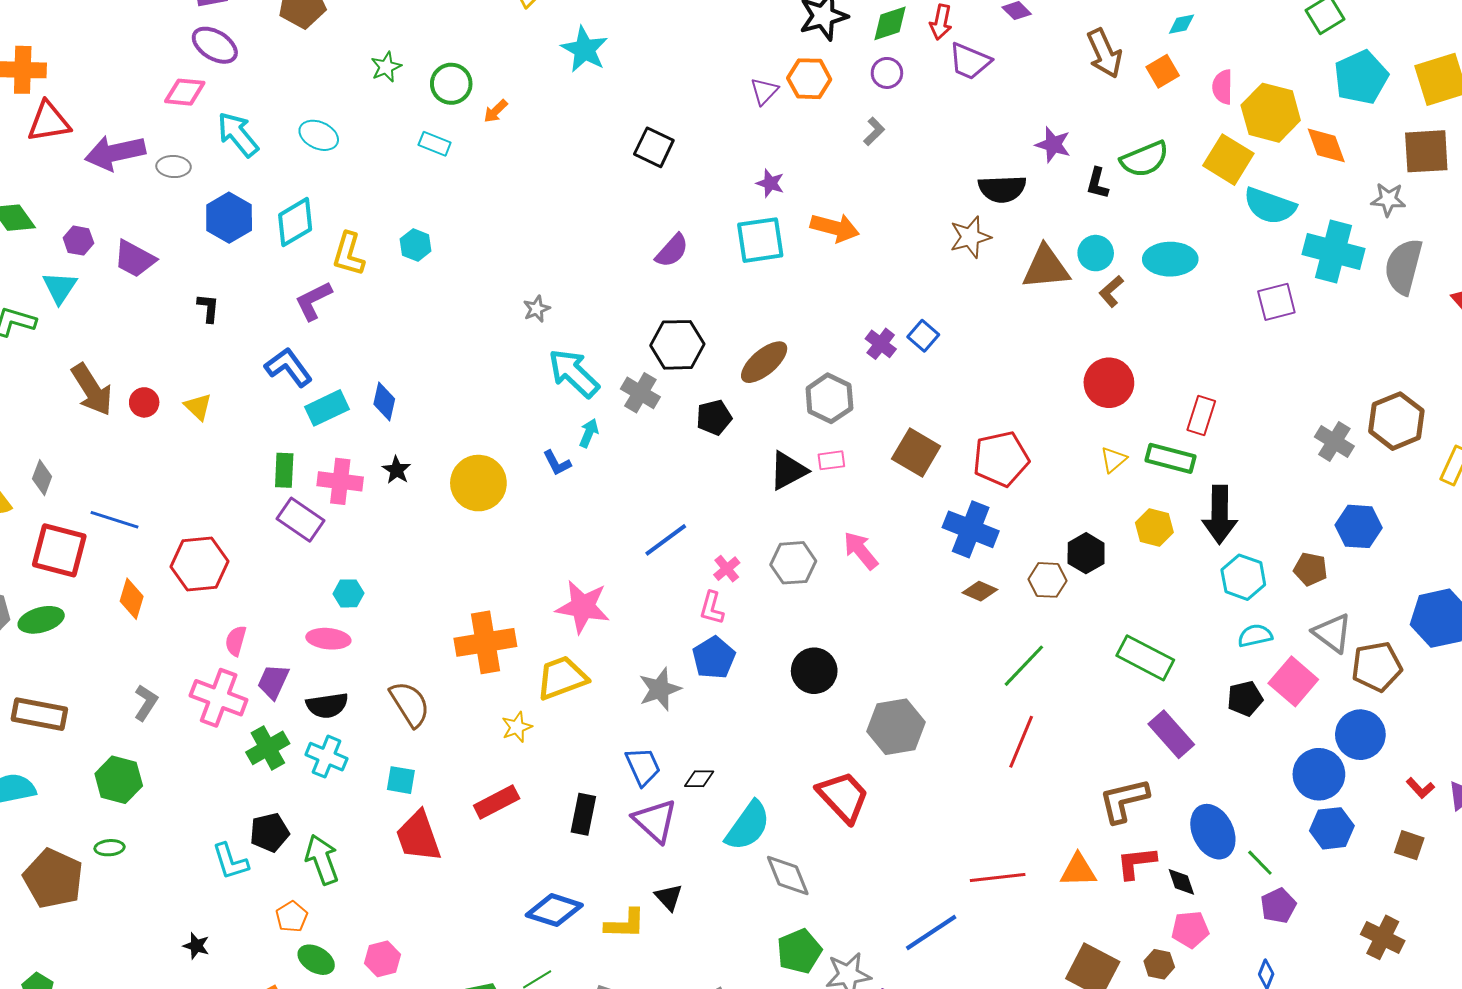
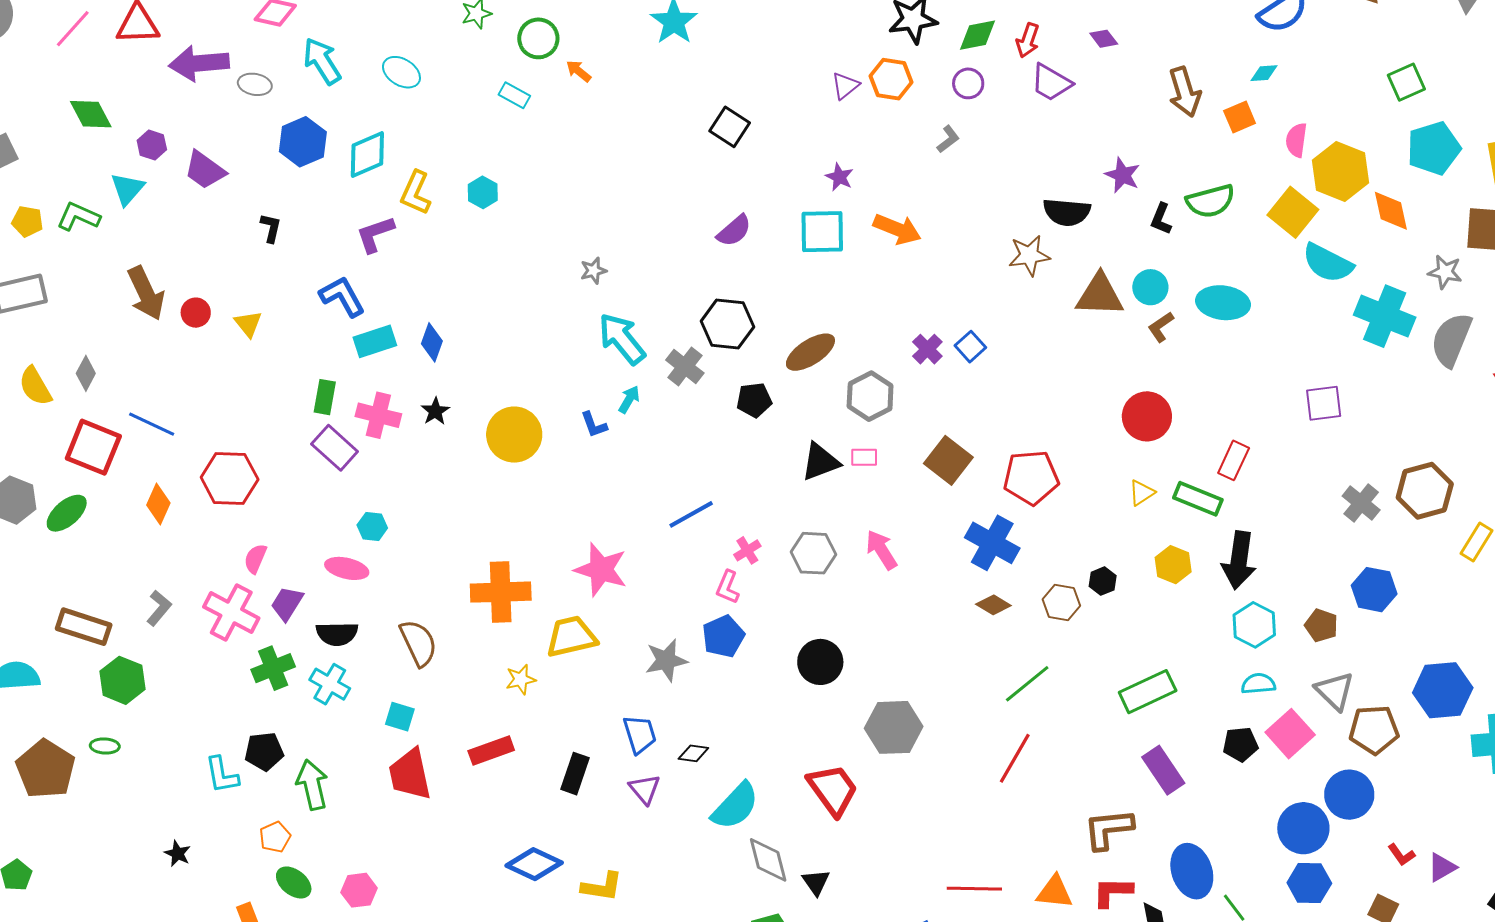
orange arrow: (496, 111) -> (579, 71), turned 76
purple square: (1276, 302) -> (1324, 403), moved
black hexagon: (1086, 553) -> (1103, 581), size x0.7
green ellipse: (41, 620) -> (67, 513), turned -33
green rectangle: (1145, 658) -> (1148, 692), turned -60
brown rectangle: (39, 714) -> (84, 627), moved
purple triangle: (655, 821) -> (645, 789), size x0.7
black triangle: (669, 897) -> (816, 882), moved

